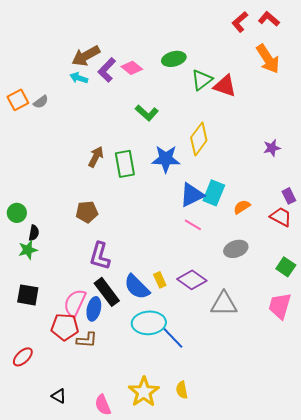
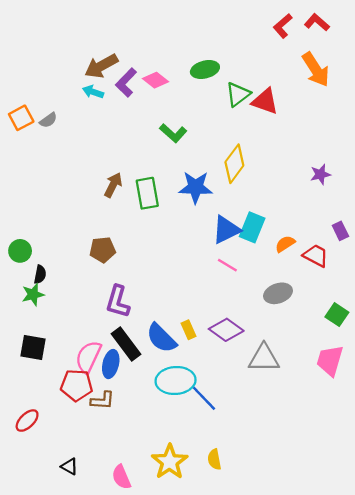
red trapezoid: (281, 217) -> (316, 256), moved

